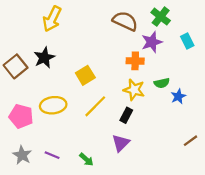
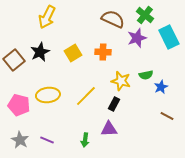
cyan rectangle: (187, 41) -> (169, 37), size x1.6
orange cross: (135, 61) -> (103, 52), moved
yellow square: (85, 75) -> (73, 53), moved
brown line: (191, 141) -> (167, 116), moved, turned 64
purple triangle: (121, 143) -> (109, 129), turned 42
green arrow: (86, 160) -> (85, 140), moved, turned 56

